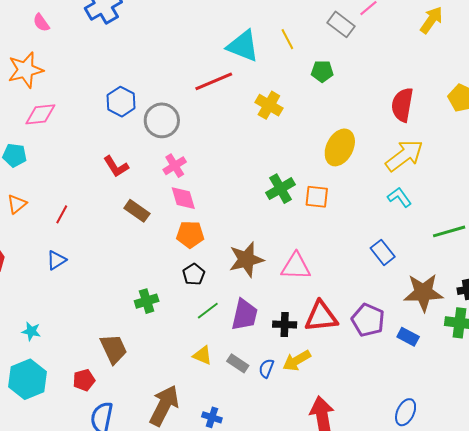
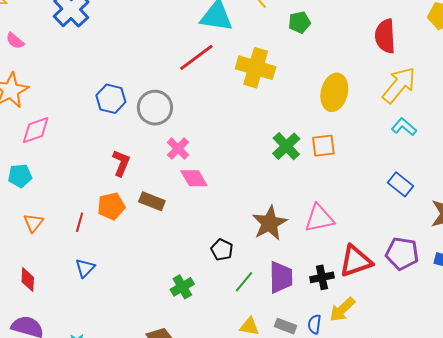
yellow cross: (269, 105) -> (256, 68), size x1.4
red L-shape: (116, 166) -> (121, 163), turned -112
orange pentagon: (190, 234) -> (111, 206), moved

